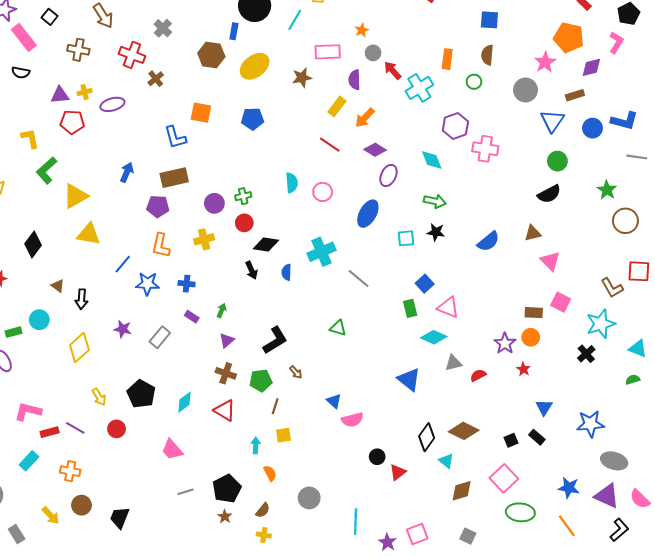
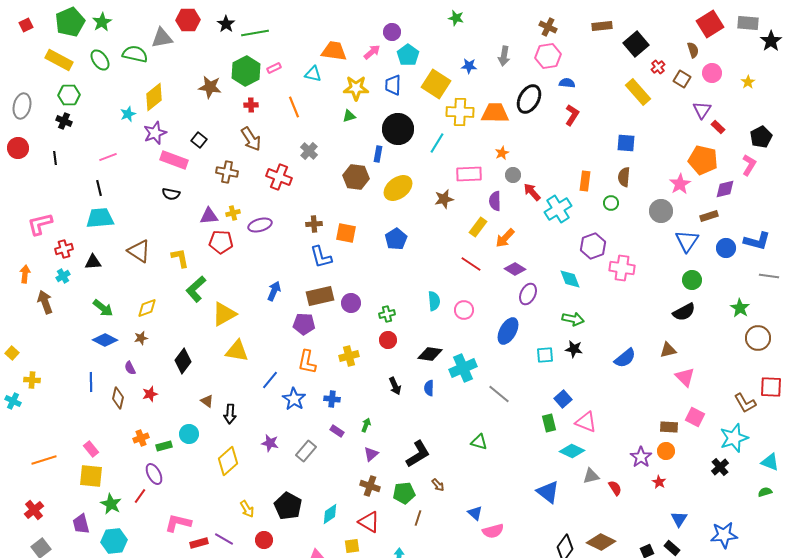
pink rectangle: (24, 37) -> (174, 160), turned -32
brown cross: (156, 79) -> (314, 224), moved, turned 35
blue pentagon: (253, 119) -> (396, 239), turned -30
purple circle: (214, 203) -> (351, 303), moved
black diamond: (266, 245) -> (430, 354), moved
blue star: (147, 284) -> (294, 399), turned 30
red semicircle: (478, 375) -> (615, 488), turned 84
yellow square: (283, 435) -> (352, 546), moved

